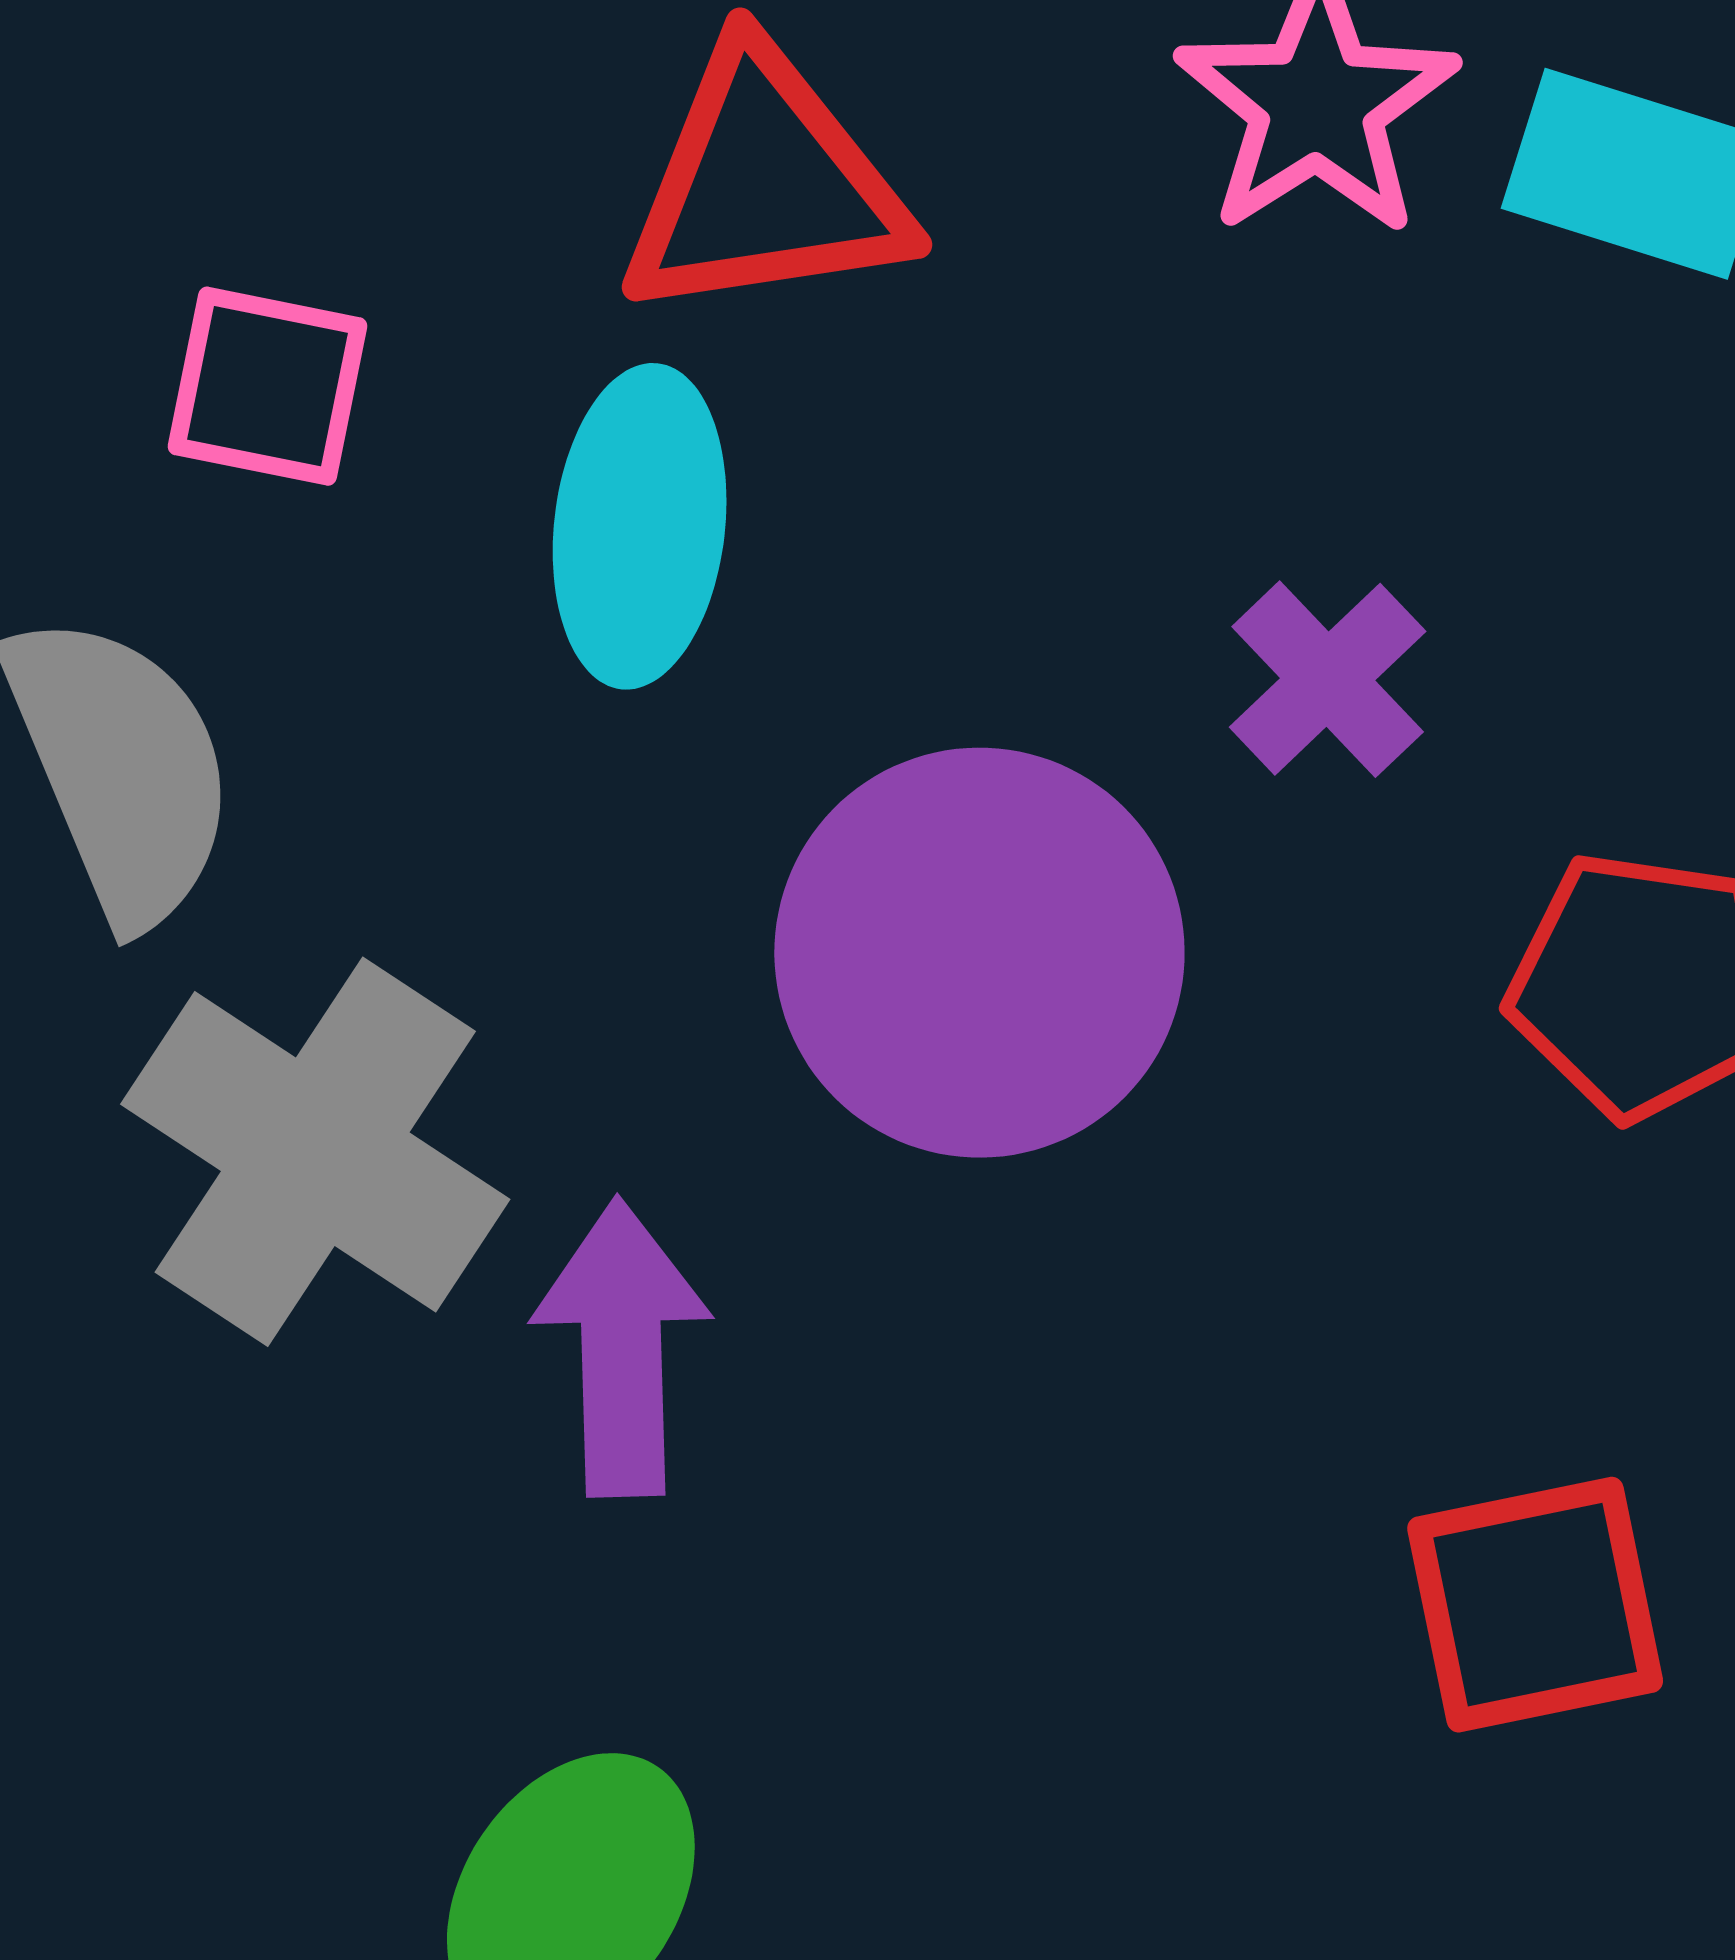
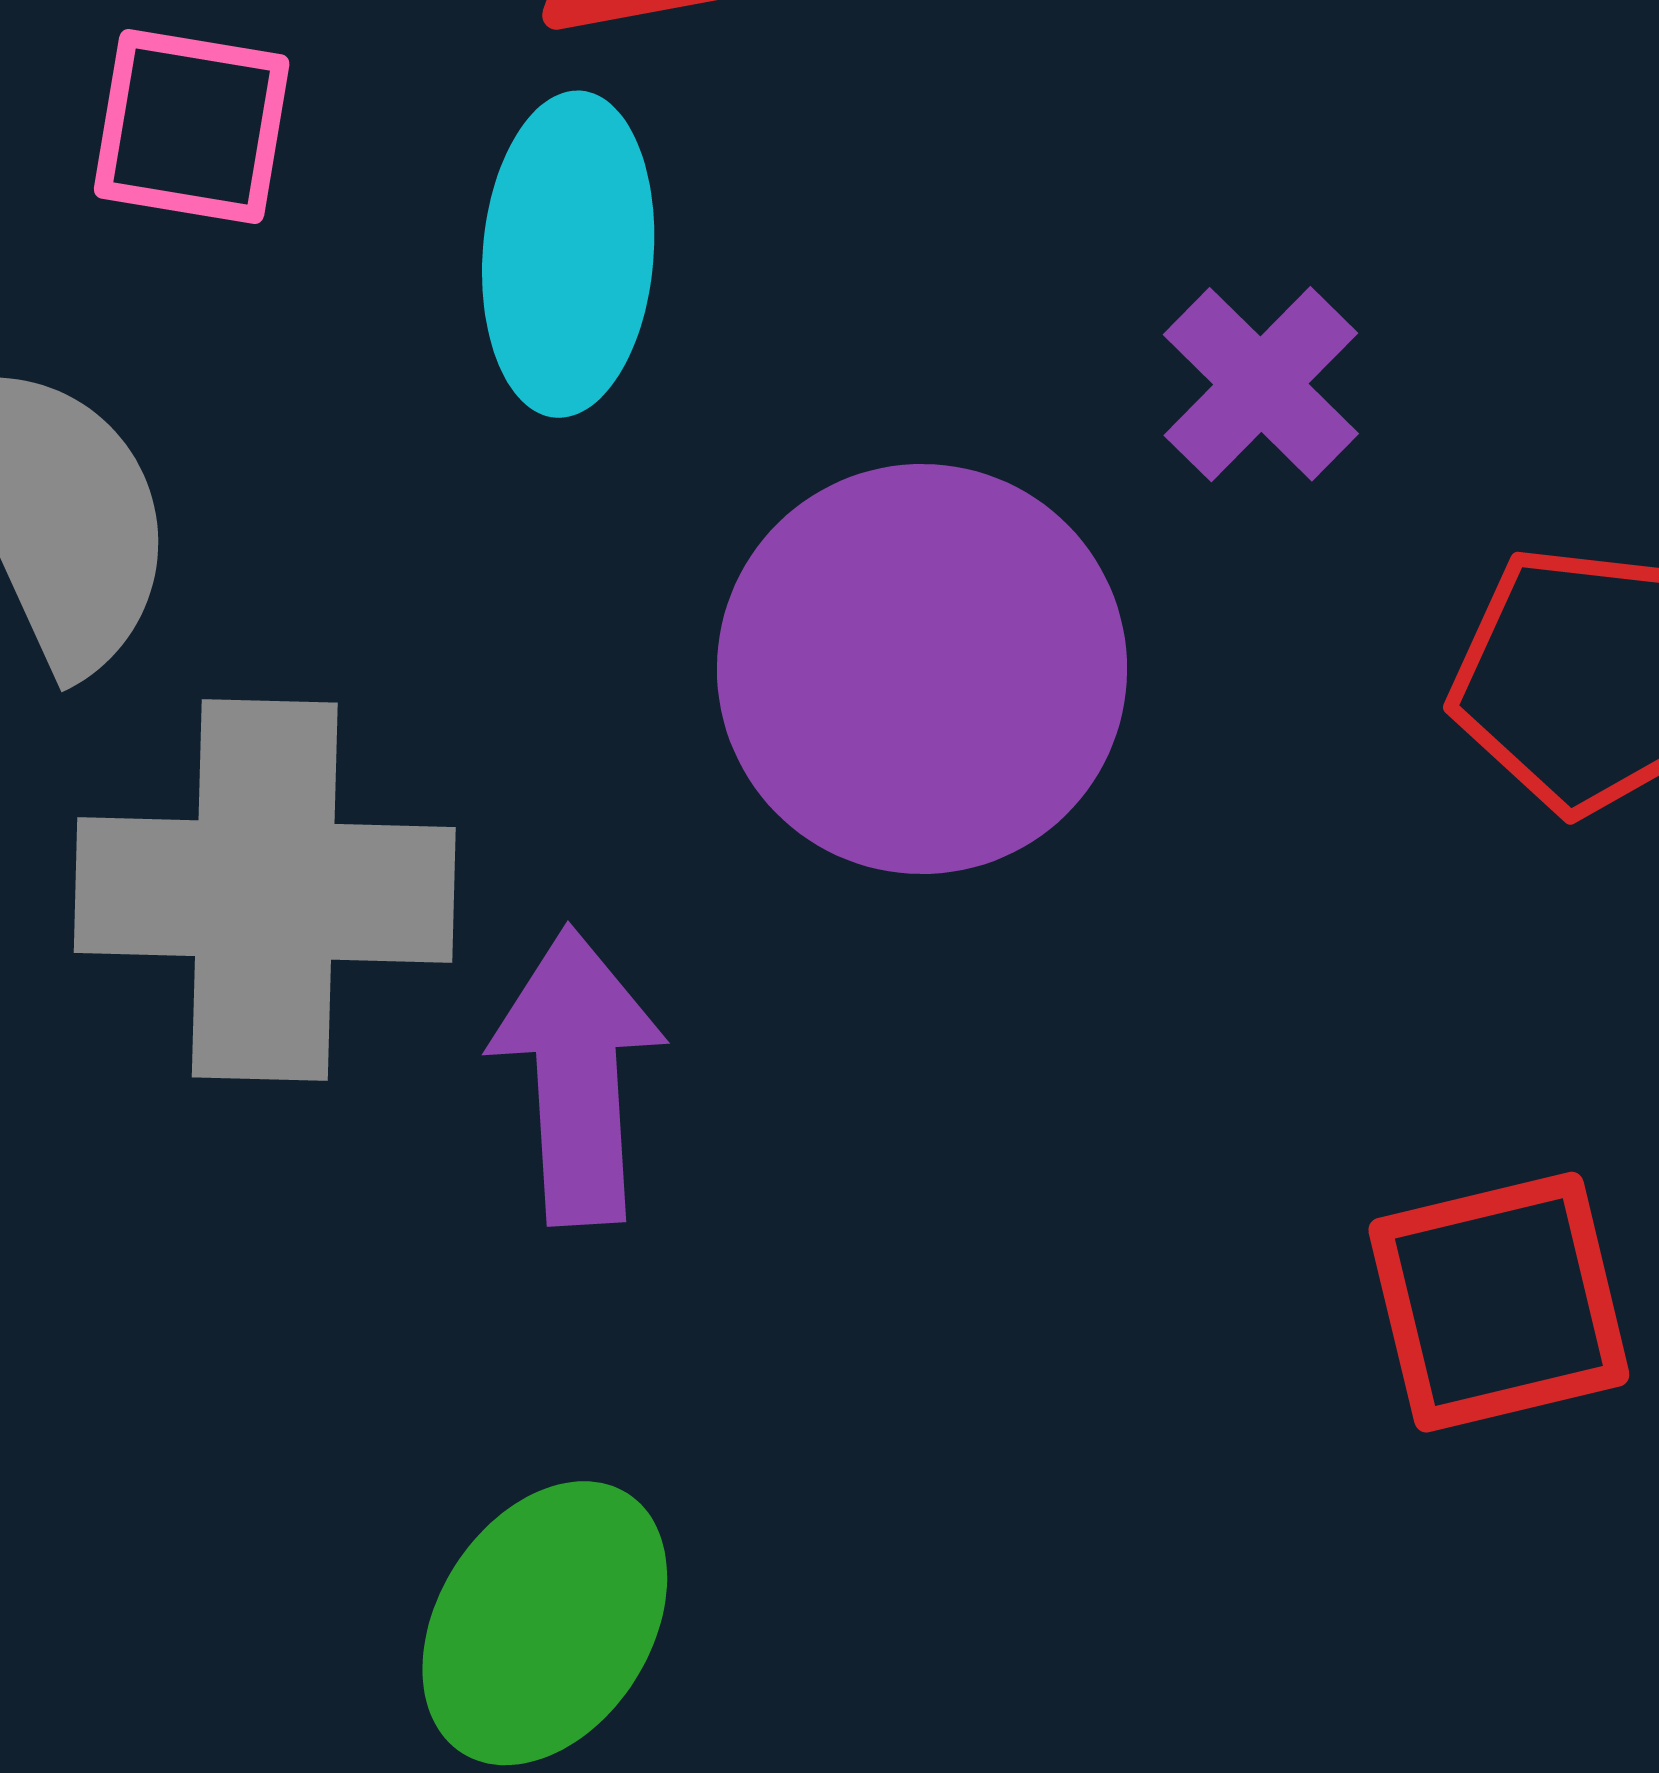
gray cross: (315, 1152) -> (265, 890), turned -30

